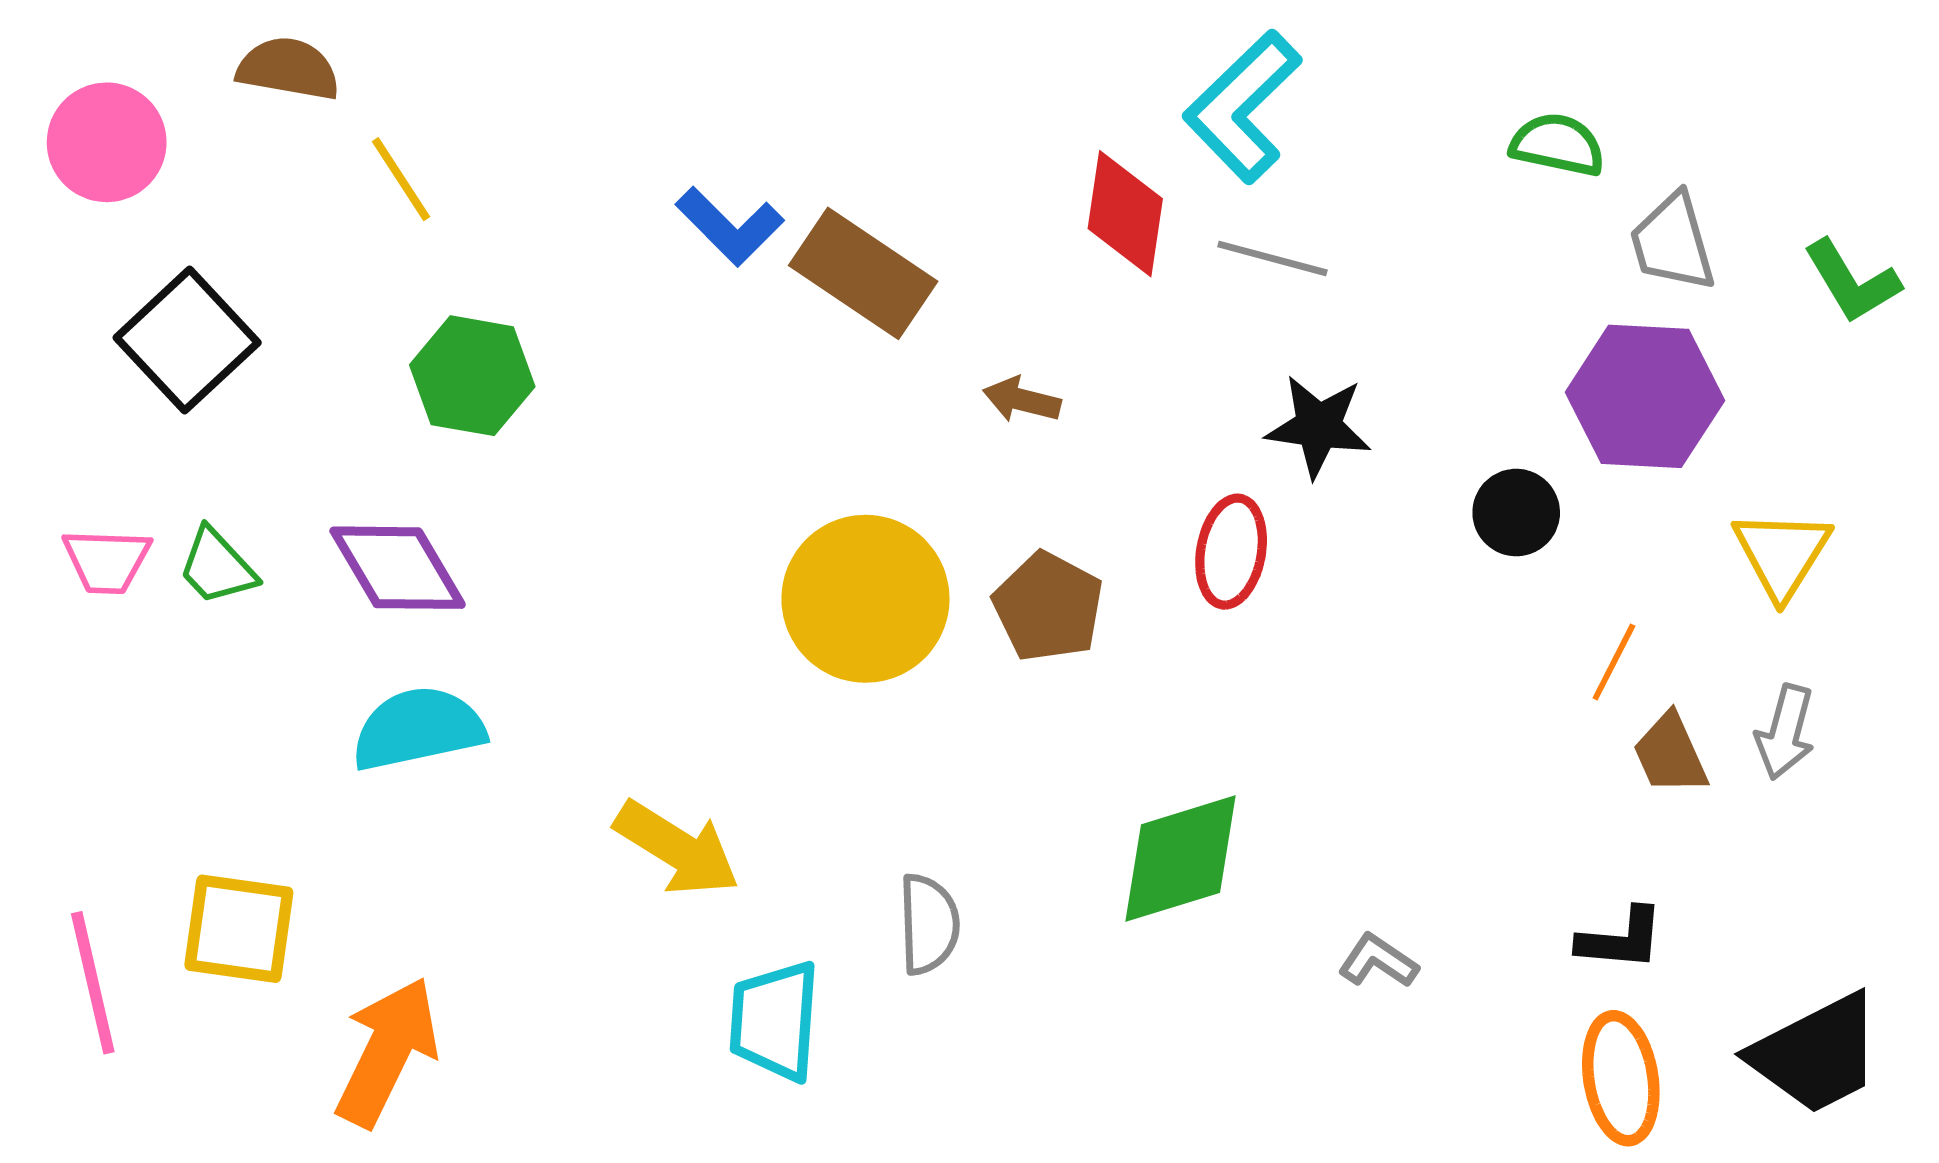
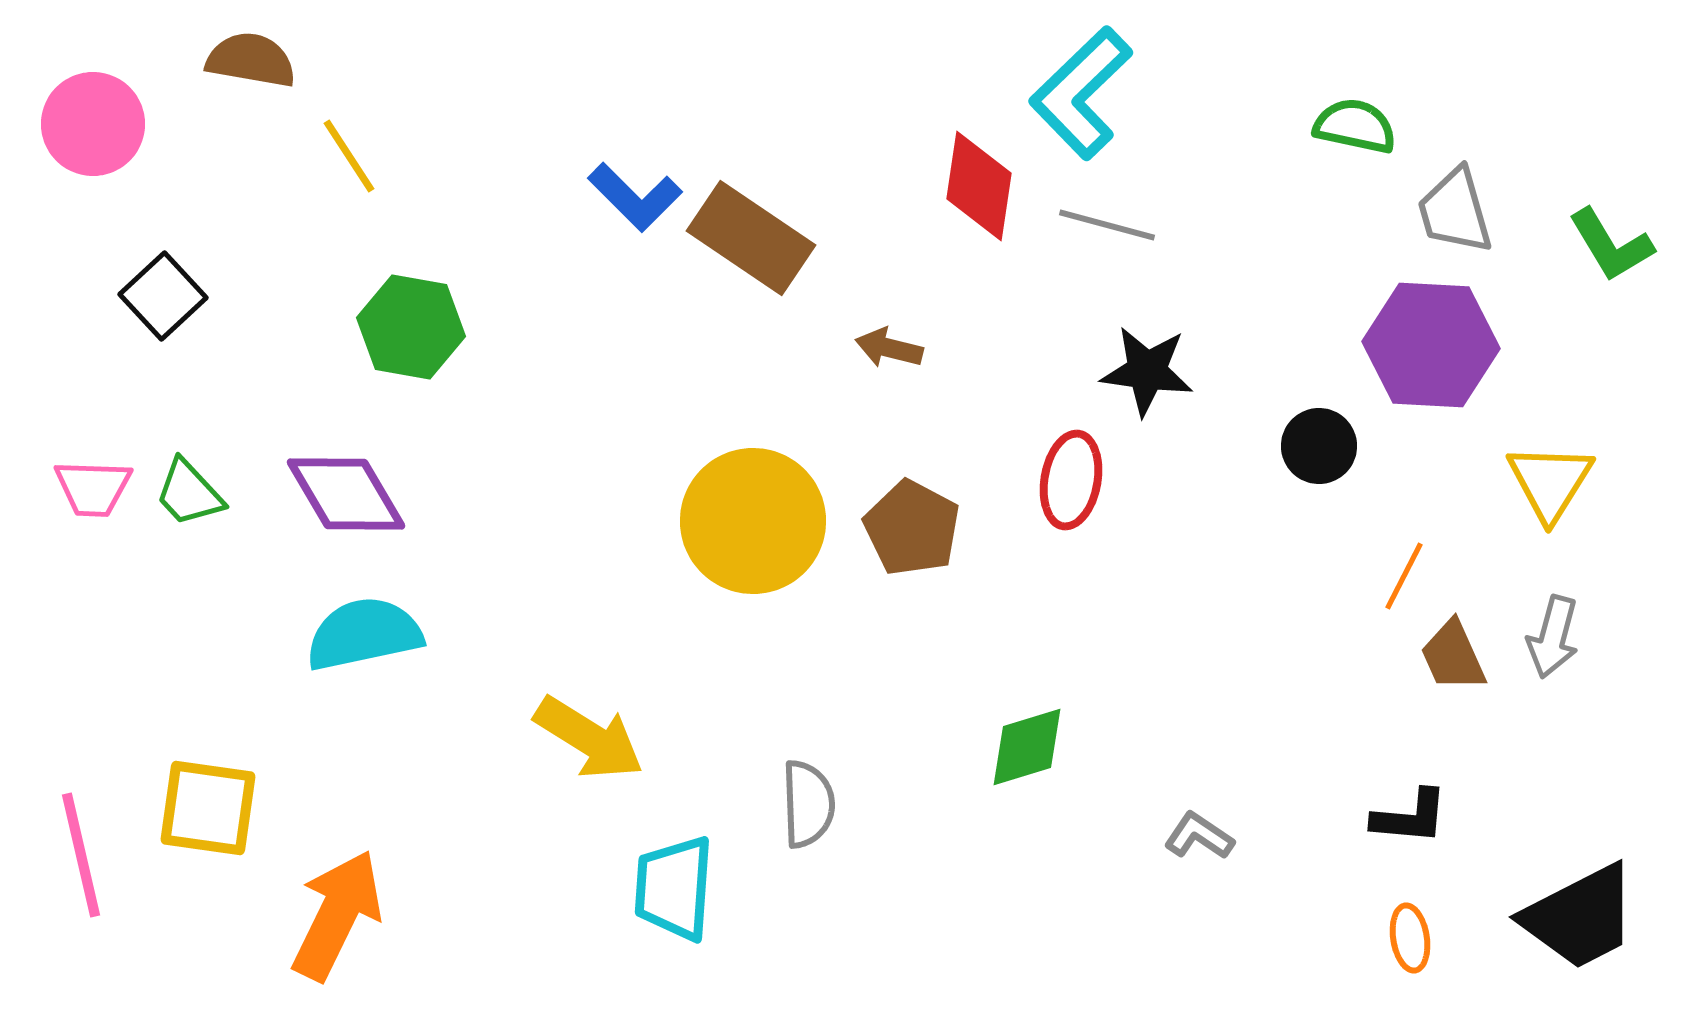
black square: (187, 340) -> (163, 296), size x0.7
green diamond: (1180, 859) -> (1027, 747), size x0.7
orange ellipse: (1621, 1078) -> (1410, 938), size x0.6

